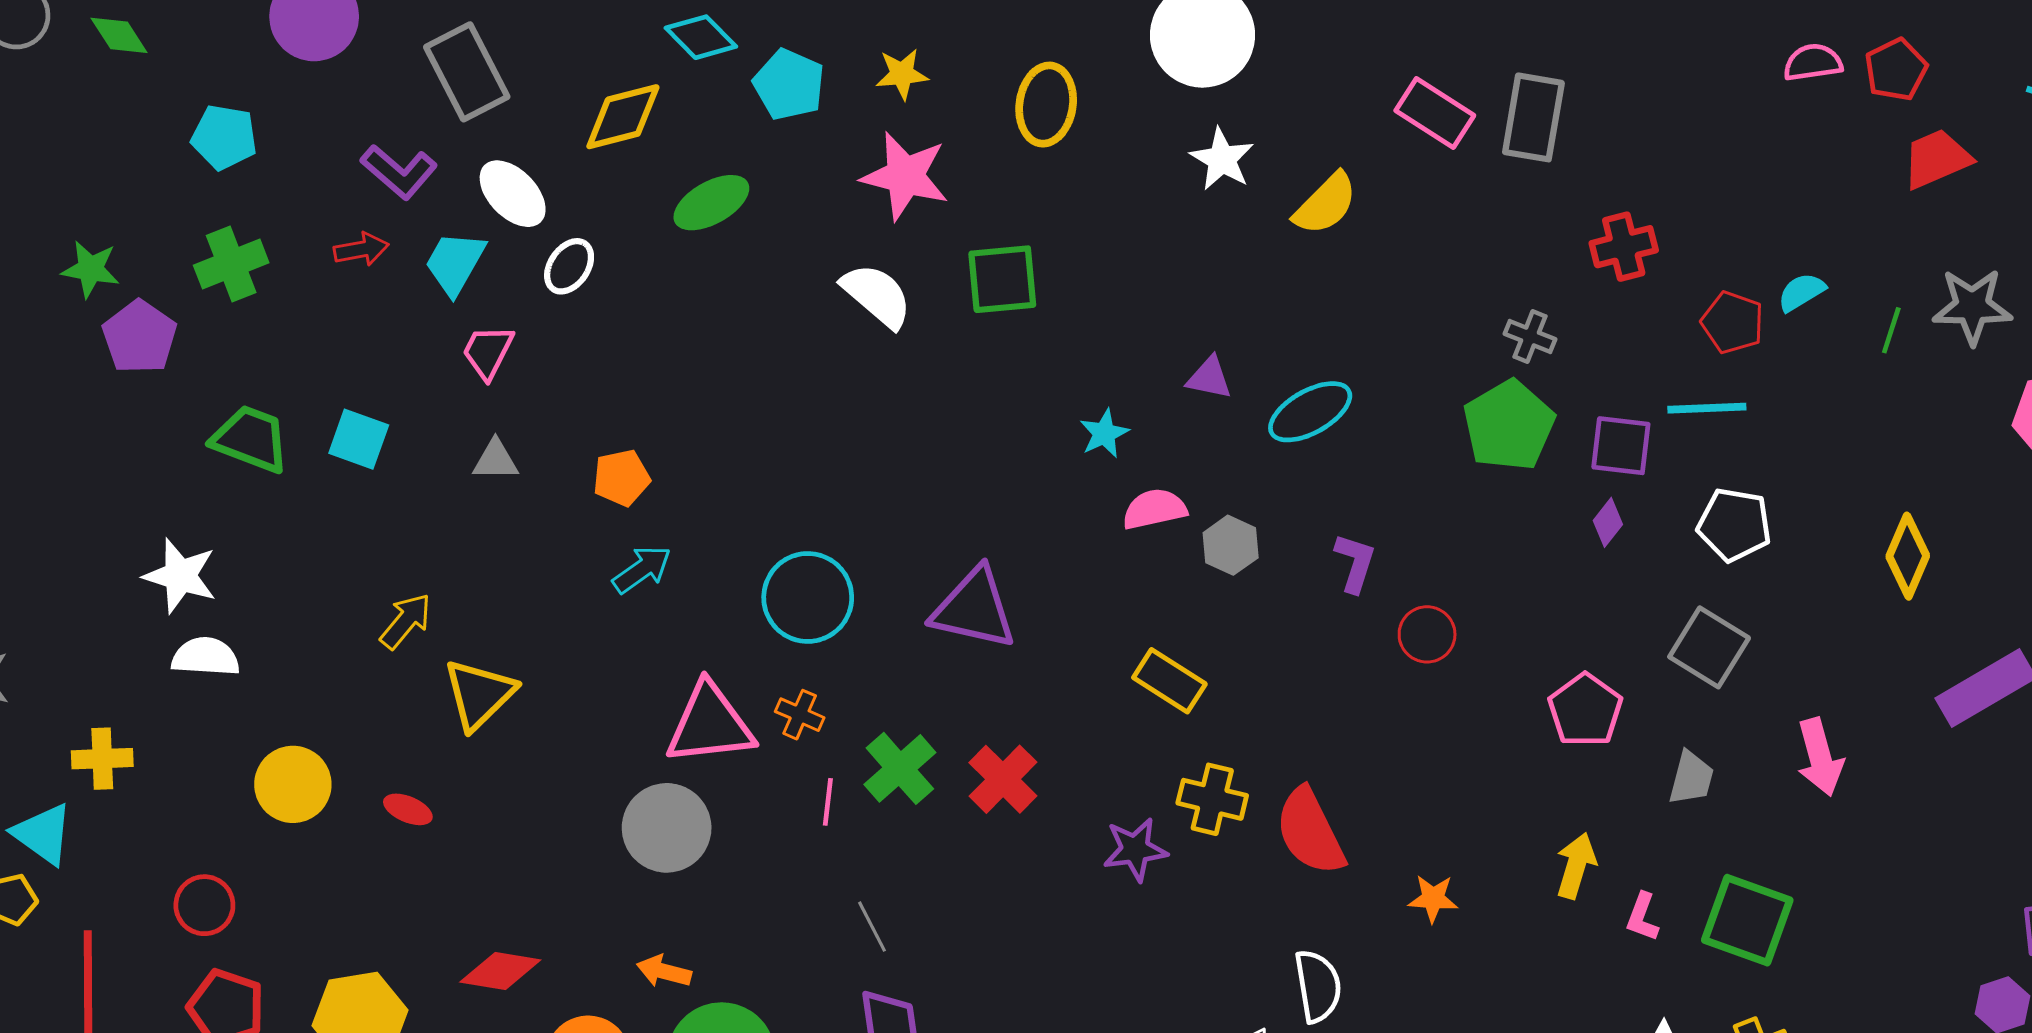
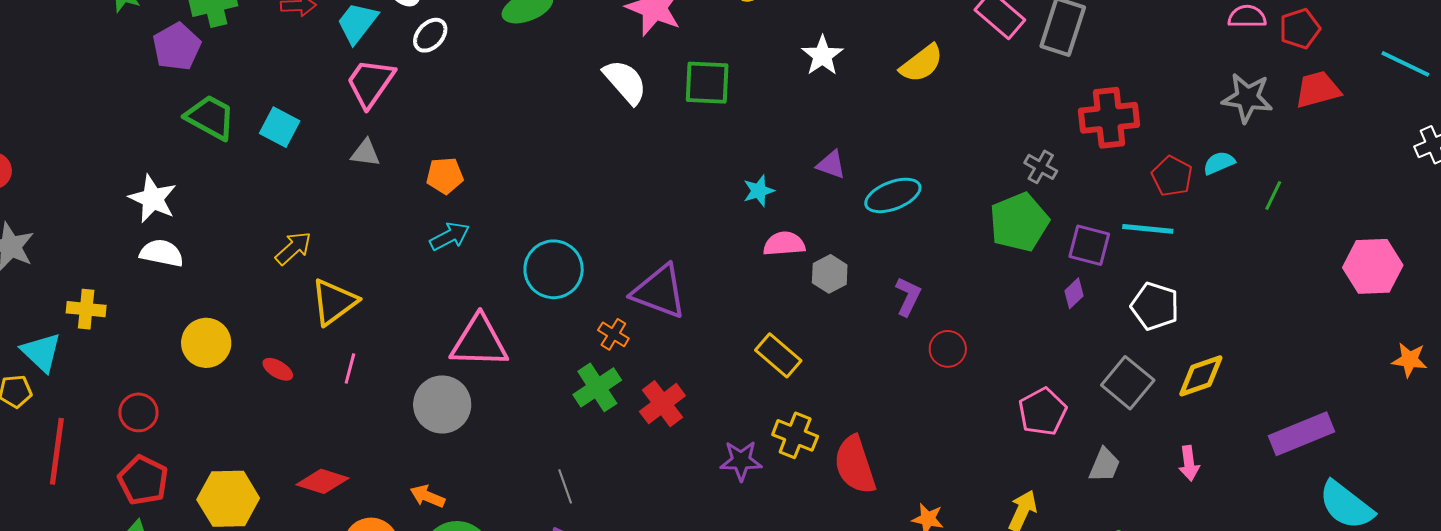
white star: (1222, 159) -> (822, 56), moved
red cross: (1624, 247) -> (1109, 118), size x1.4
gray star: (1972, 306) -> (1247, 98), moved
purple pentagon: (139, 337) -> (177, 47), moved
pink trapezoid: (488, 352) -> (370, 83), size x1.4
yellow diamond: (1908, 556) -> (1201, 376), moved, turned 40
orange cross: (800, 715) -> (613, 334), moved
pink arrow: (1820, 757) -> (1189, 463), size x0.7
pink line: (828, 802) -> (350, 368), moved

